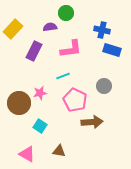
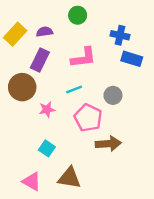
purple semicircle: (50, 27) -> (45, 32), moved
gray circle: (104, 86) -> (113, 95), moved
brown circle: (19, 103) -> (22, 87), moved
brown triangle: (59, 151) -> (69, 178), size x1.5

